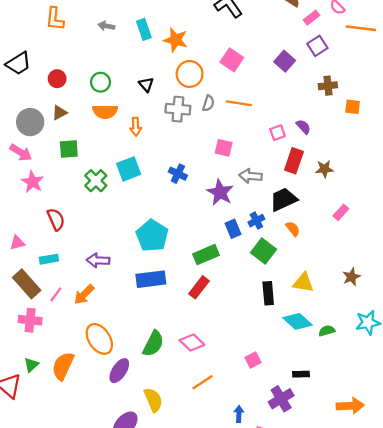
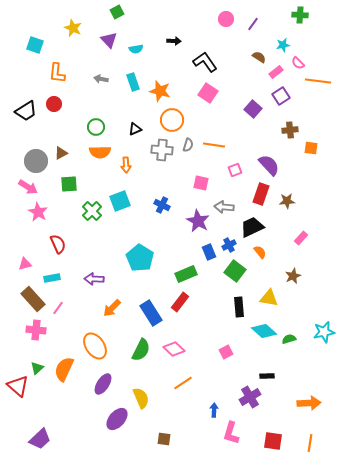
pink square: (232, 60) -> (208, 93), moved
red circle: (57, 79) -> (54, 104), moved
black triangle: (146, 85) -> (135, 129), turned 48
purple semicircle: (303, 127) -> (269, 165), size x1.6
pink square: (278, 133) -> (235, 170), moved
brown star: (351, 277) -> (293, 276), moved
blue rectangle: (151, 279) -> (151, 313), moved, turned 65
orange arrow: (84, 294) -> (112, 308), moved
pink square: (253, 360) -> (226, 352), moved
purple ellipse: (119, 371) -> (103, 384), moved

